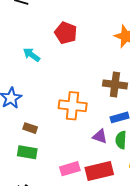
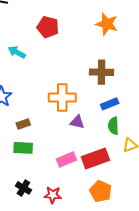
brown rectangle: (30, 128) -> (23, 124), turned -32
purple triangle: (100, 136) -> (77, 122), moved

